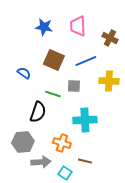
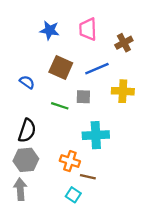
brown cross: (110, 38) -> (124, 43), turned 35
black semicircle: (38, 112) -> (27, 131), moved
brown line: (85, 161) -> (88, 177), moved
gray arrow: (41, 162) -> (20, 189), moved, turned -90

